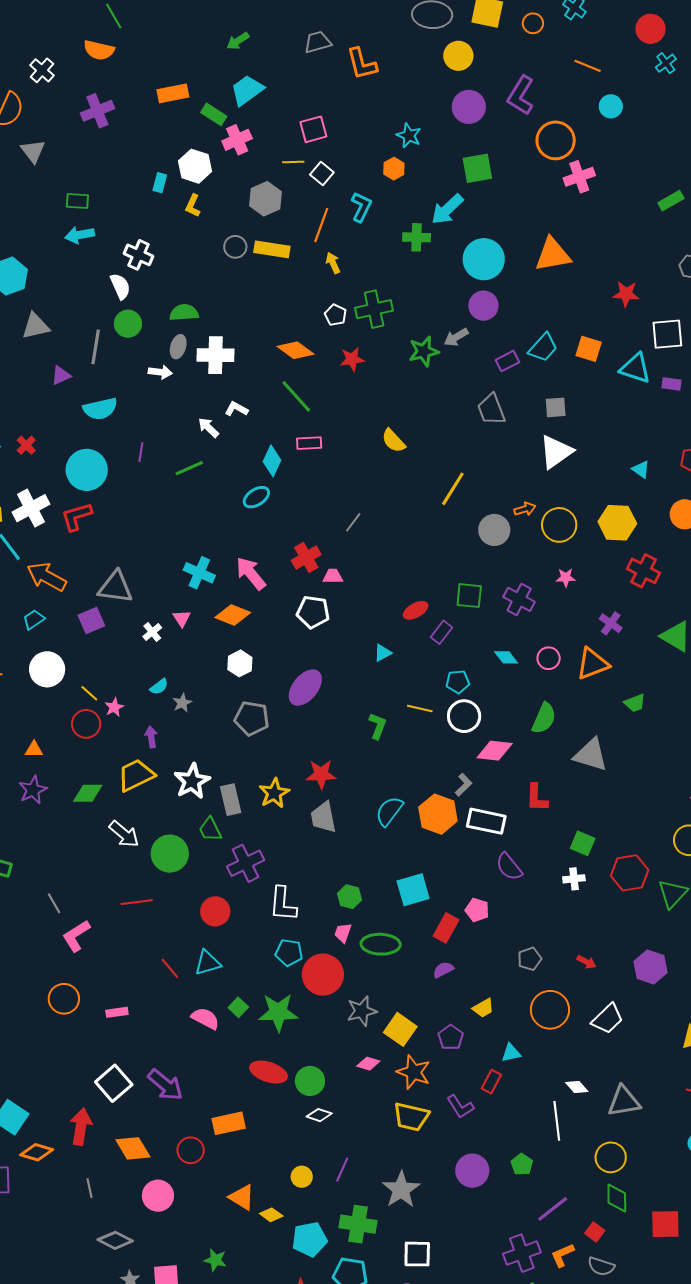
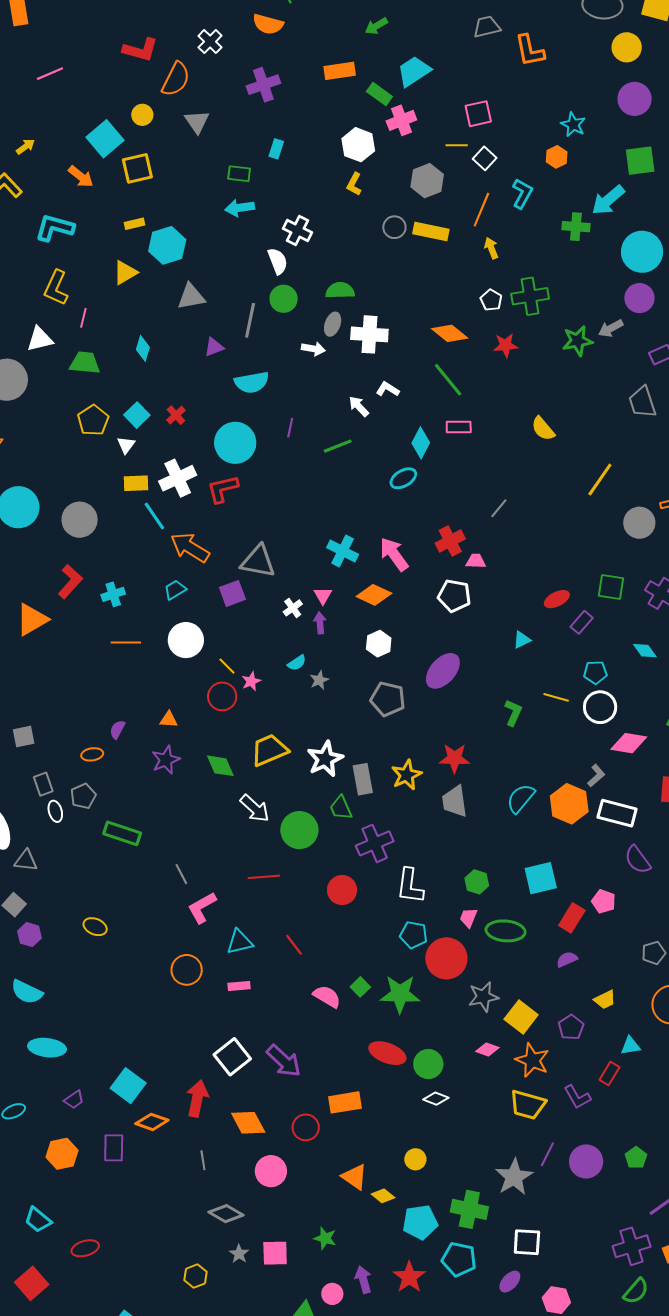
green arrow: (238, 41) -> (376, 26), moved
cyan rectangle: (160, 183) -> (276, 149), moved
purple arrow: (151, 737) -> (320, 623), moved
green diamond: (88, 793) -> (220, 766), turned 64
cyan triangle: (208, 963) -> (240, 942), moved
purple line: (342, 1170) -> (547, 1154), moved

